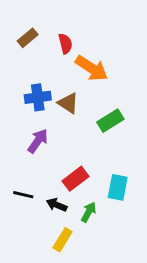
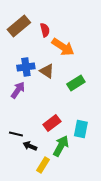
brown rectangle: (28, 38) -> (19, 26), size x1.6
purple arrow: (38, 141) -> (18, 90), moved
black arrow: (57, 205) -> (30, 146), moved
green arrow: (89, 212) -> (61, 146), size x1.5

